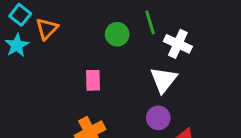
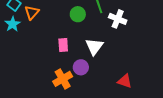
white triangle: (164, 80) -> (94, 47), moved
purple circle: (158, 118) -> (81, 67), moved

